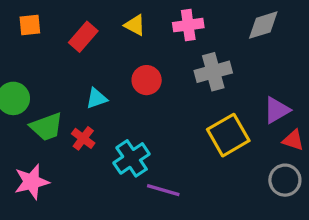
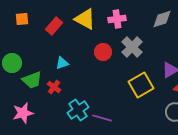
yellow triangle: (135, 25) -> (85, 19), size x1.6
gray cross: (213, 72) -> (132, 47), turned -30
red circle: (147, 80) -> (103, 52), moved
cyan cross: (132, 158) -> (78, 110), moved

